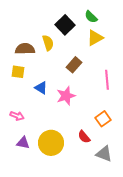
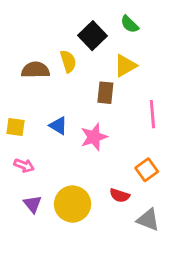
yellow triangle: (95, 38) -> (125, 66), moved
brown rectangle: (74, 65) -> (105, 93), turned -35
yellow square: (18, 72) -> (15, 127), moved
red semicircle: (84, 137) -> (120, 195), turned -32
purple triangle: (23, 143) -> (33, 204), turned 40

